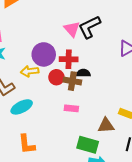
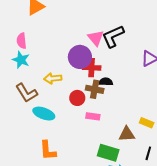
purple circle: (44, 54) -> (80, 57), moved
red circle: (56, 77) -> (77, 98), moved
cyan ellipse: (22, 107) -> (44, 114), turned 45

